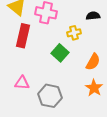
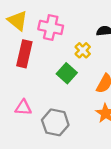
yellow cross: (74, 33) -> (83, 50), turned -32

